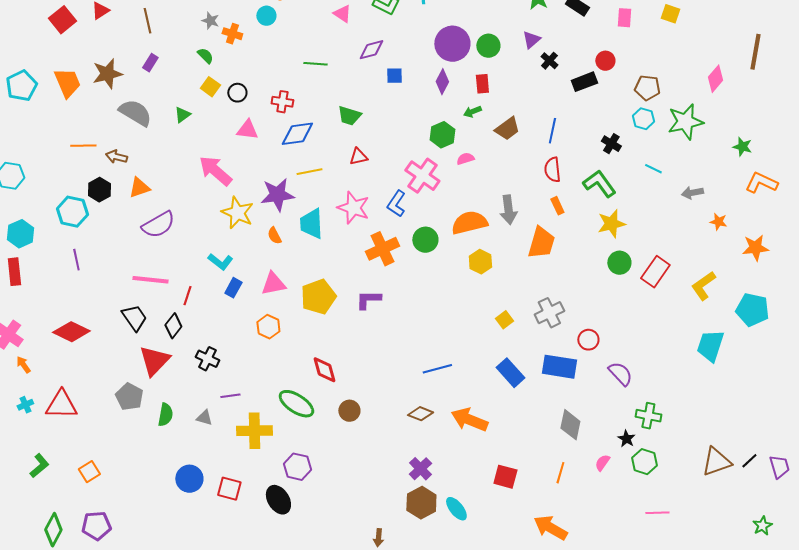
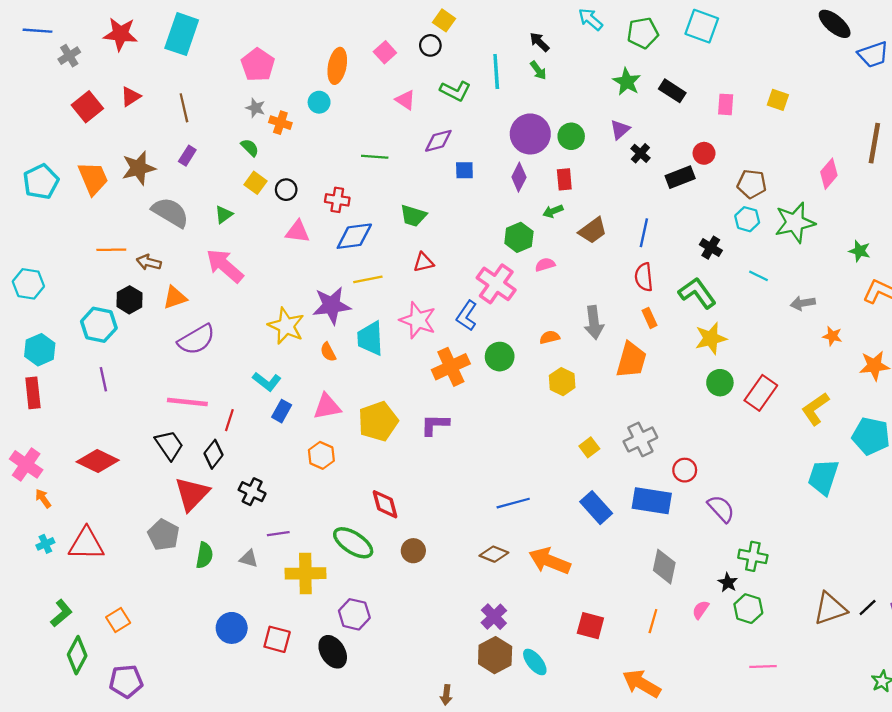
pink arrow: (215, 171) -> (225, 266), moved
orange semicircle: (469, 223) -> (550, 337), size x0.5
green diamond: (53, 530) -> (77, 655), moved

